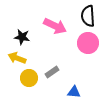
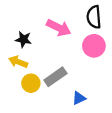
gray rectangle: (52, 72) -> (55, 77), size x1.5
blue triangle: (74, 92) -> (79, 98), turned -32

